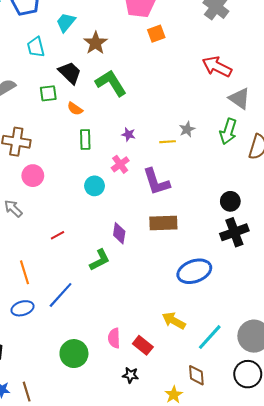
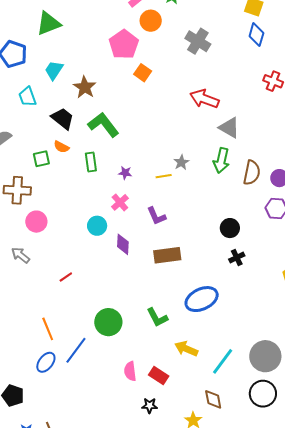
orange square: (156, 34) -> (143, 73), turned -30
green square: (48, 93) -> (41, 159), moved
orange semicircle: (75, 109) -> (61, 147), moved
green rectangle: (85, 140) -> (91, 162), moved
purple L-shape: (156, 182) -> (156, 216), size x0.7
black cross: (234, 232) -> (237, 257), size x0.6
purple diamond: (119, 233) -> (123, 244), moved
green L-shape: (100, 260) -> (157, 317), moved, turned 95
orange line: (25, 272) -> (48, 329), moved
blue line: (61, 295) -> (76, 350), moved
blue ellipse: (23, 308) -> (46, 362), moved, turned -30
green circle: (74, 354) -> (108, 322), moved

